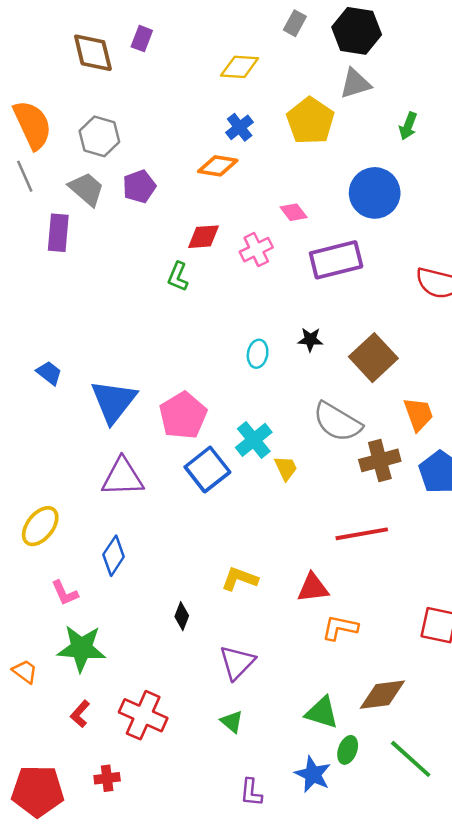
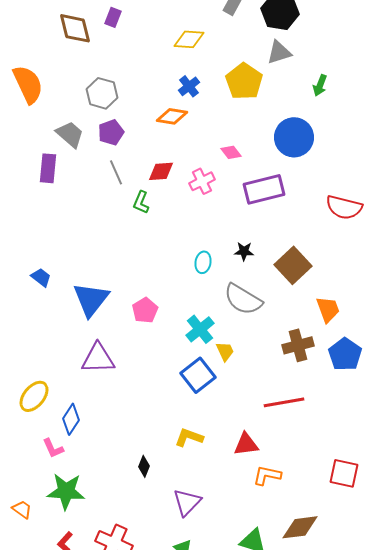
gray hexagon: (99, 136) -> (102, 93), moved
gray line: (25, 176) -> (116, 172), moved
pink pentagon: (183, 415) -> (145, 310), size x0.7
gray semicircle: (337, 422) -> (243, 299), moved
blue square: (207, 469) -> (198, 375), moved
blue diamond: (114, 556) -> (71, 419), moved

